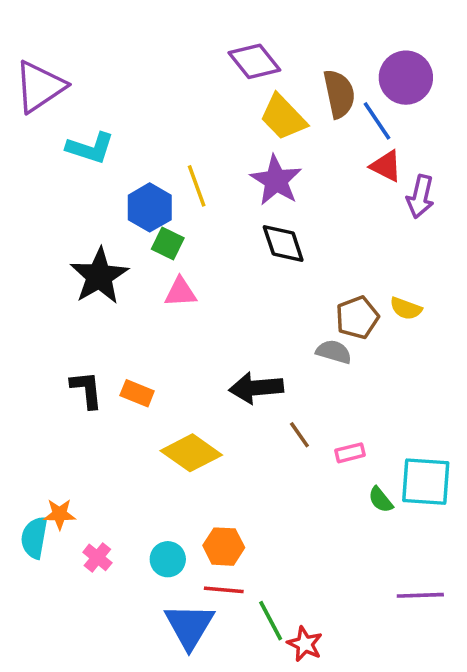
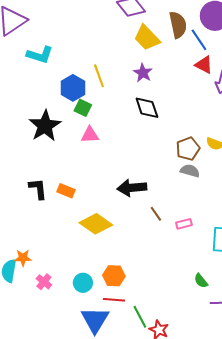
purple star: (276, 180) -> (143, 73), size x0.7
gray semicircle: (334, 352) -> (190, 171), moved
green semicircle: (381, 500) -> (201, 281), moved

